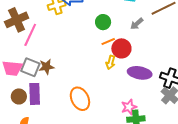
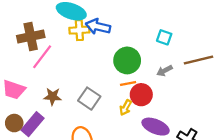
green circle: (103, 22) -> (127, 60), size x1.5
gray square: (30, 67) -> (89, 99), moved
purple rectangle: (35, 94) -> (33, 124), turned 30

